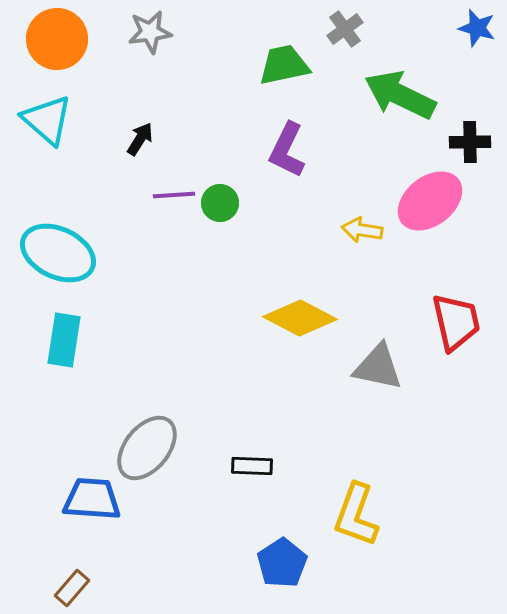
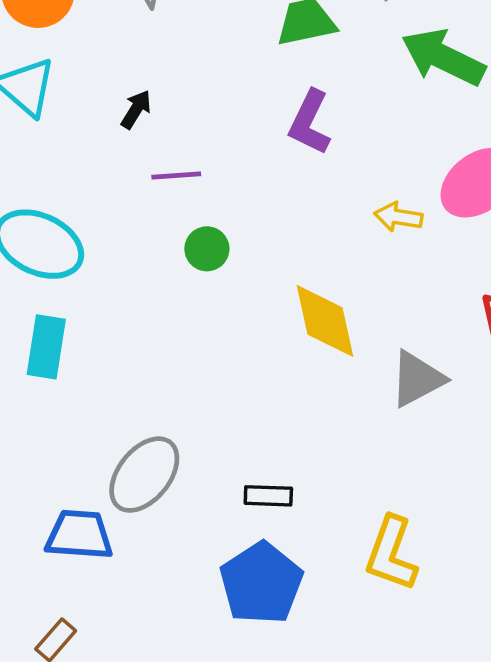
green circle: (220, 203) -> (207, 249), moved
yellow diamond: (300, 318) -> (325, 321), turned 50
gray triangle: (378, 367) -> (417, 379), turned -40
blue pentagon: (282, 563) -> (261, 583), moved, size x1.4

